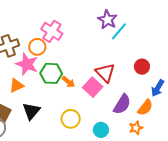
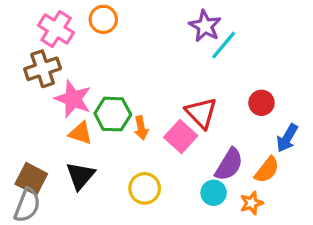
pink cross: (52, 31) -> (56, 29), moved
orange circle: (37, 47) -> (103, 19), moved
orange arrow: (68, 82) -> (141, 128), turned 40
orange triangle: (16, 86) -> (81, 133), moved, turned 42
cyan circle: (101, 130) -> (214, 193), moved

